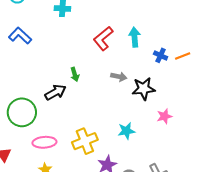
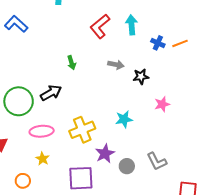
black star: (144, 89) -> (141, 77), size x0.7
black arrow: (55, 92) -> (51, 93), moved

